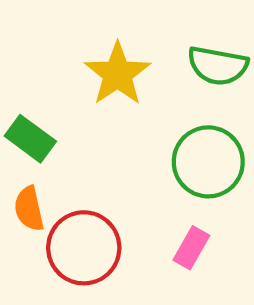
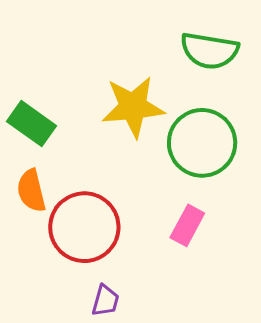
yellow star: (117, 74) -> (133, 107), moved, turned 30

